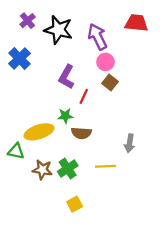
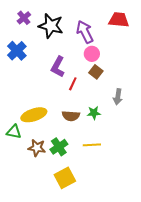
green star: (65, 116) -> (94, 113), moved
gray arrow: (130, 143) -> (118, 97), moved
yellow square: (75, 204) -> (65, 178), size x1.5

